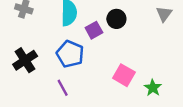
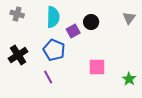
pink square: (124, 75) -> (97, 67), turned -30
green star: (153, 88) -> (129, 79), moved

